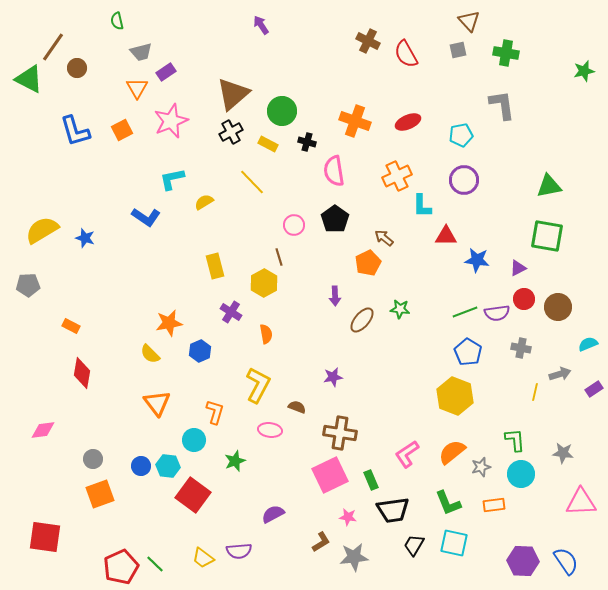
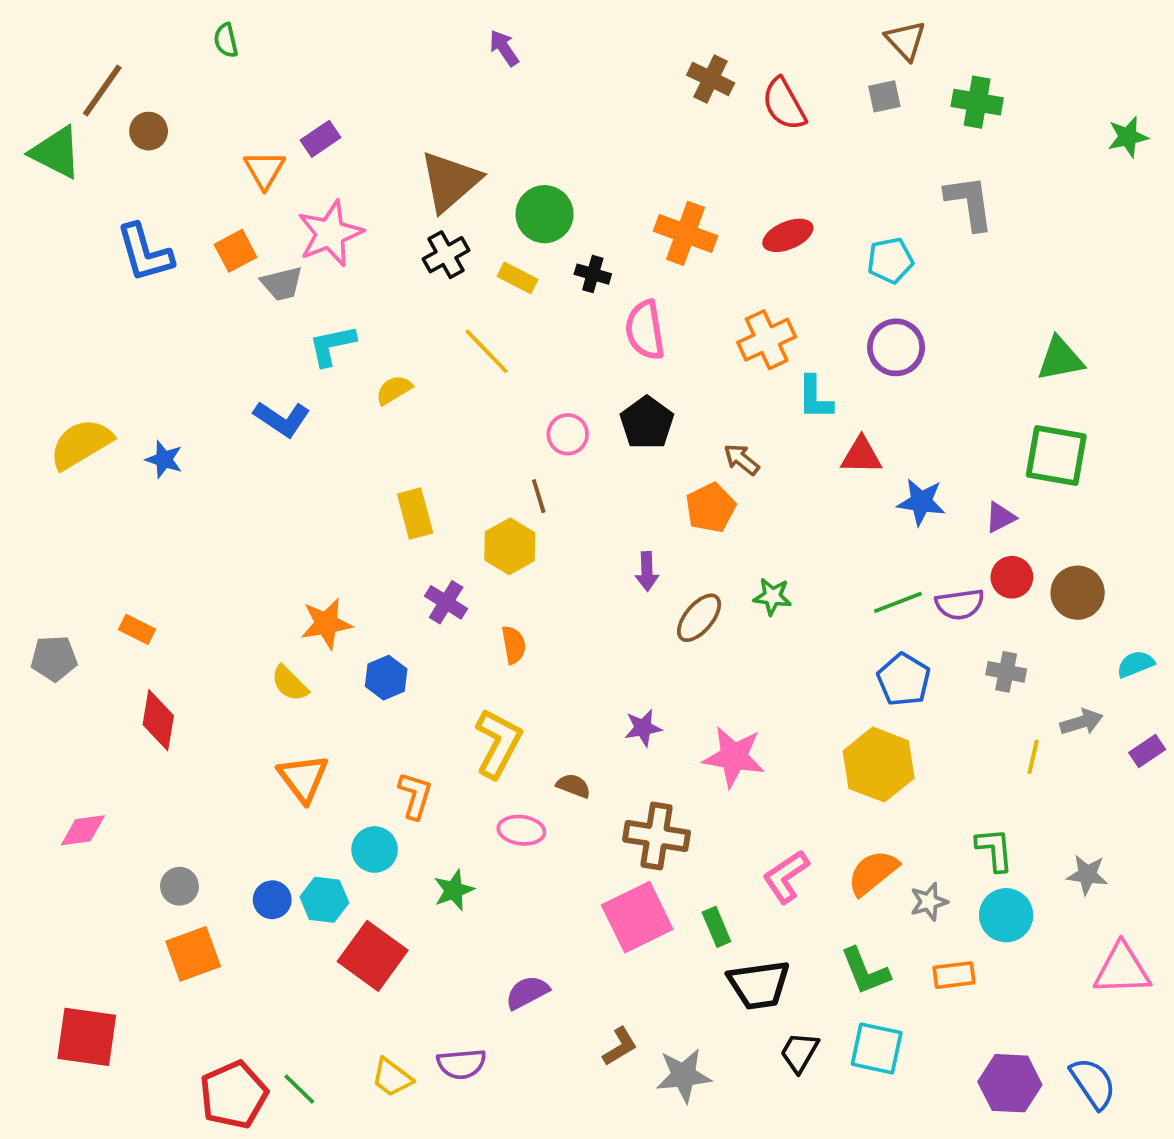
gray trapezoid: (141, 52) -> (282, 284), moved
gray pentagon: (28, 285) -> (54, 658), moved
pink star: (348, 517) -> (734, 757), moved, size x1.8

